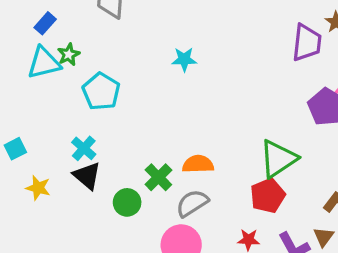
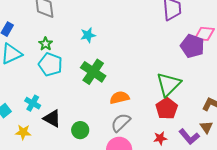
green star: (69, 55) -> (46, 44), moved
cyan star: (184, 59) -> (88, 35), moved
cyan cross: (84, 148) -> (33, 103), moved
green cross: (158, 177) -> (93, 72), moved, size x1.4

